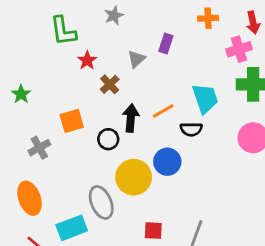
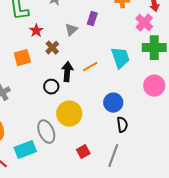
pink cross: (239, 49) -> (144, 23), turned -30
orange square: (72, 121) -> (22, 58), moved
black semicircle: (191, 129) -> (122, 125), moved, turned -98
blue circle: (167, 162) -> (113, 103), moved
red square: (153, 231) -> (83, 152), turned -32

